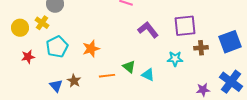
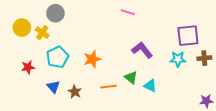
yellow circle: (20, 28) -> (22, 28), moved
purple L-shape: (148, 30) -> (142, 50), moved
cyan star: (175, 59) -> (178, 59), moved
blue triangle: (56, 86) -> (53, 87), moved

